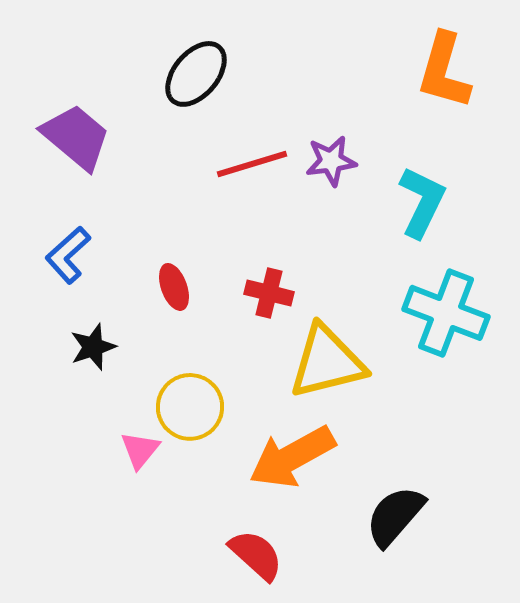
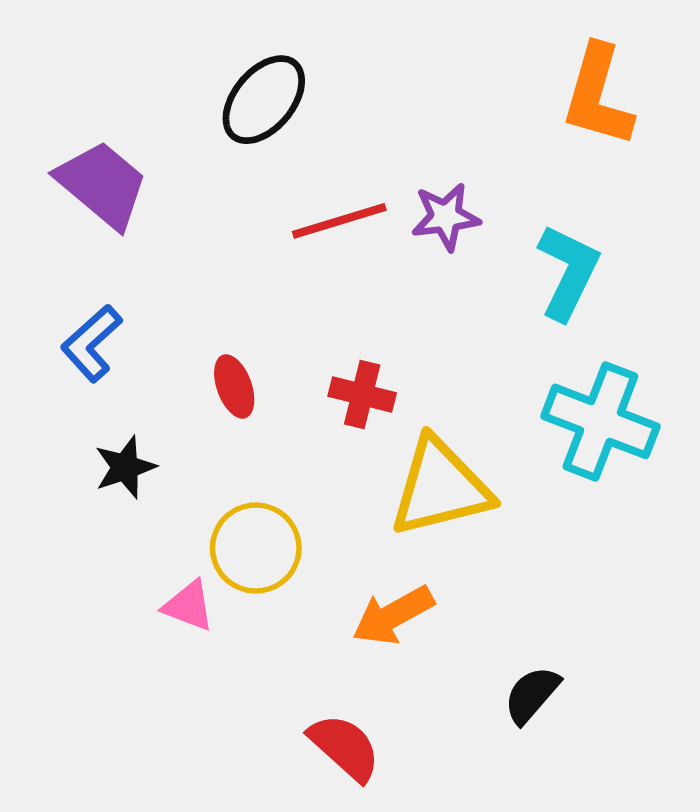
pink triangle: (140, 450) -> (188, 606), turned -48
orange arrow: (292, 457) -> (393, 615), size x0.7
black semicircle: (395, 516) -> (532, 695), size x0.7

